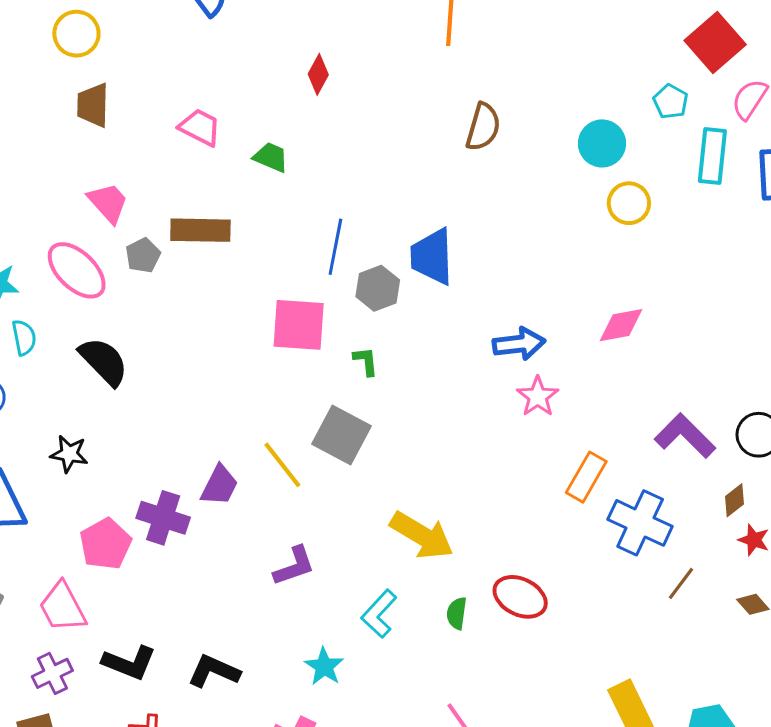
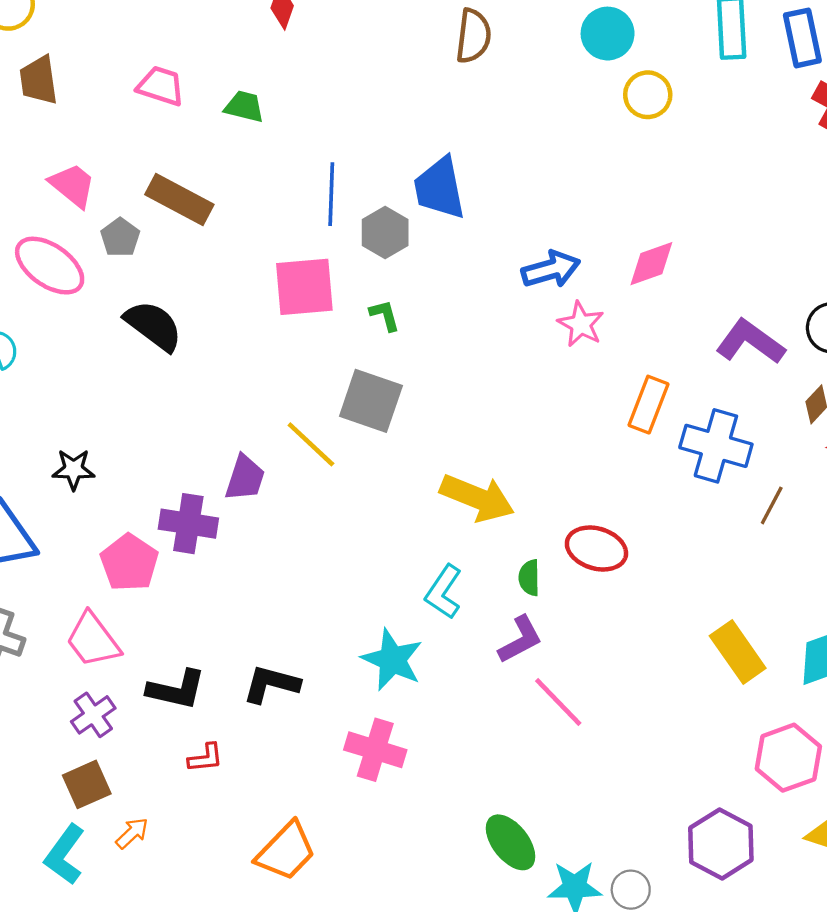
brown rectangle: (200, 230) -> (179, 199), turned 36
pink diamond: (621, 325) -> (651, 264), moved
black semicircle: (104, 361) -> (154, 326), moved
purple L-shape: (294, 566) -> (520, 640), moved
cyan star: (324, 667) -> (392, 660), size x1.4

